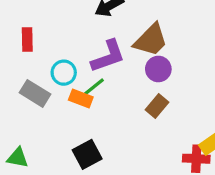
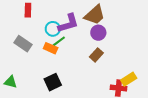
red rectangle: (27, 39) -> (28, 10), moved
cyan circle: (64, 73) -> (53, 29), moved

